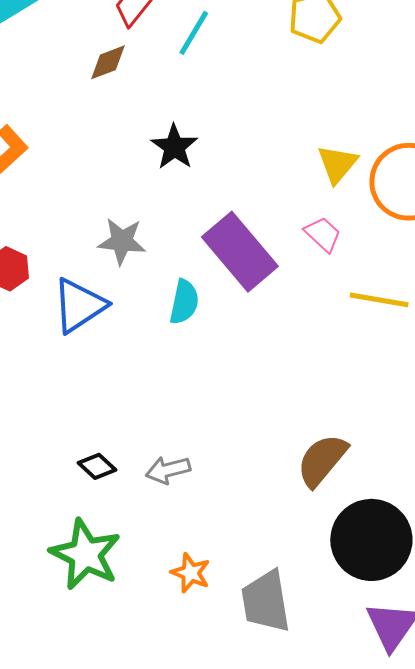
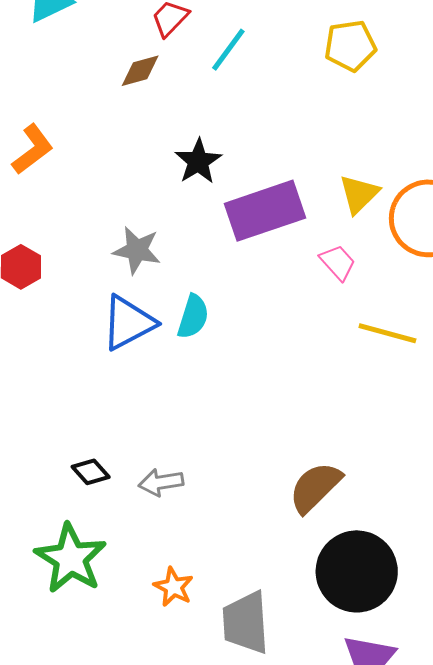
purple rectangle: (240, 252) -> (265, 211), moved, turned -74
blue triangle: (79, 305) -> (128, 323), moved

